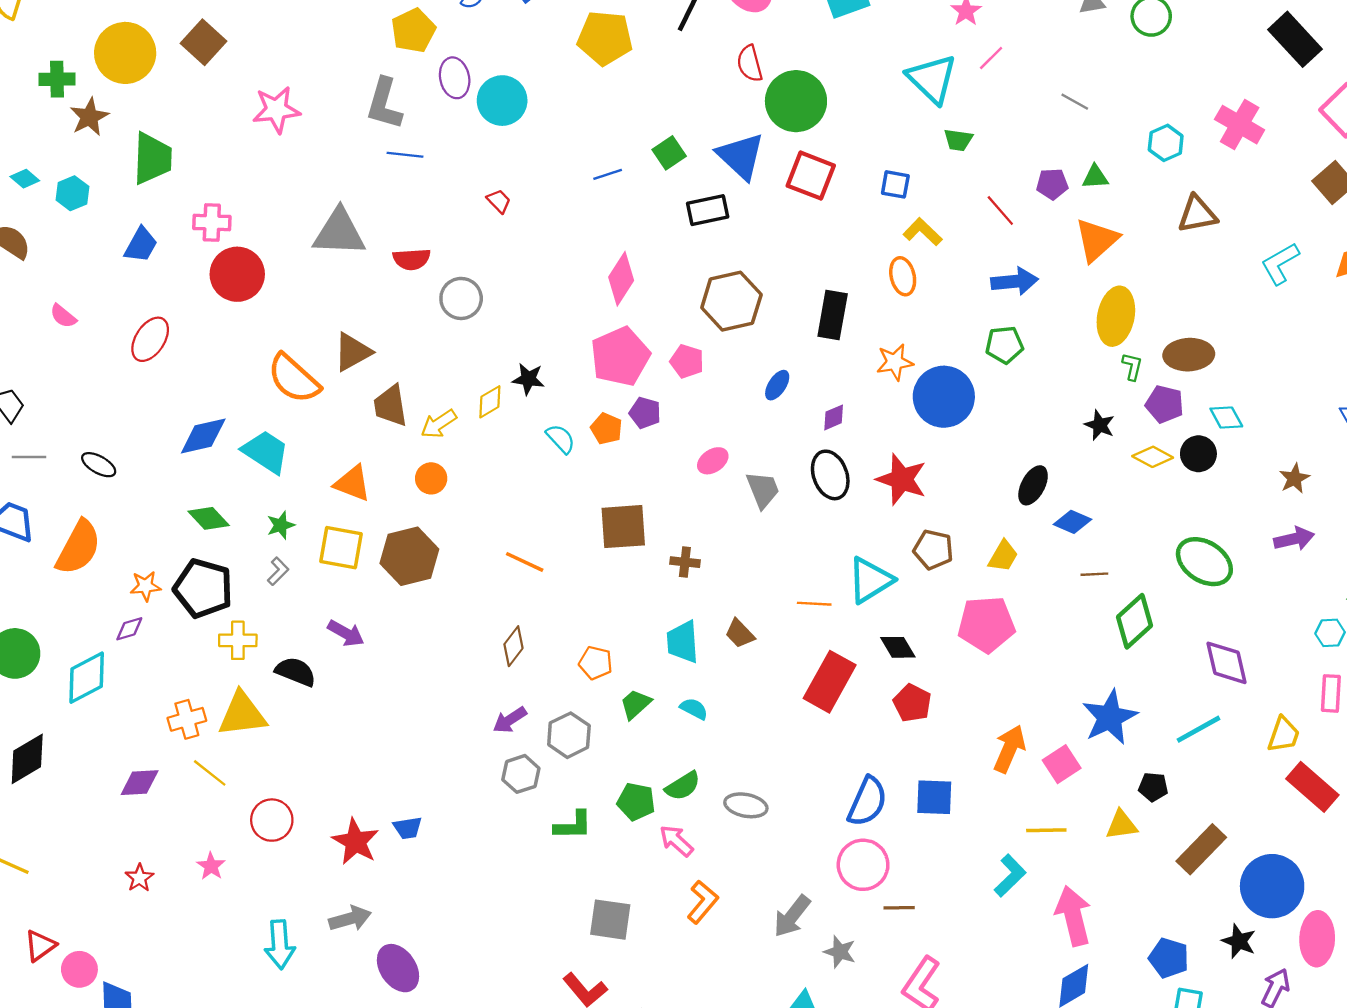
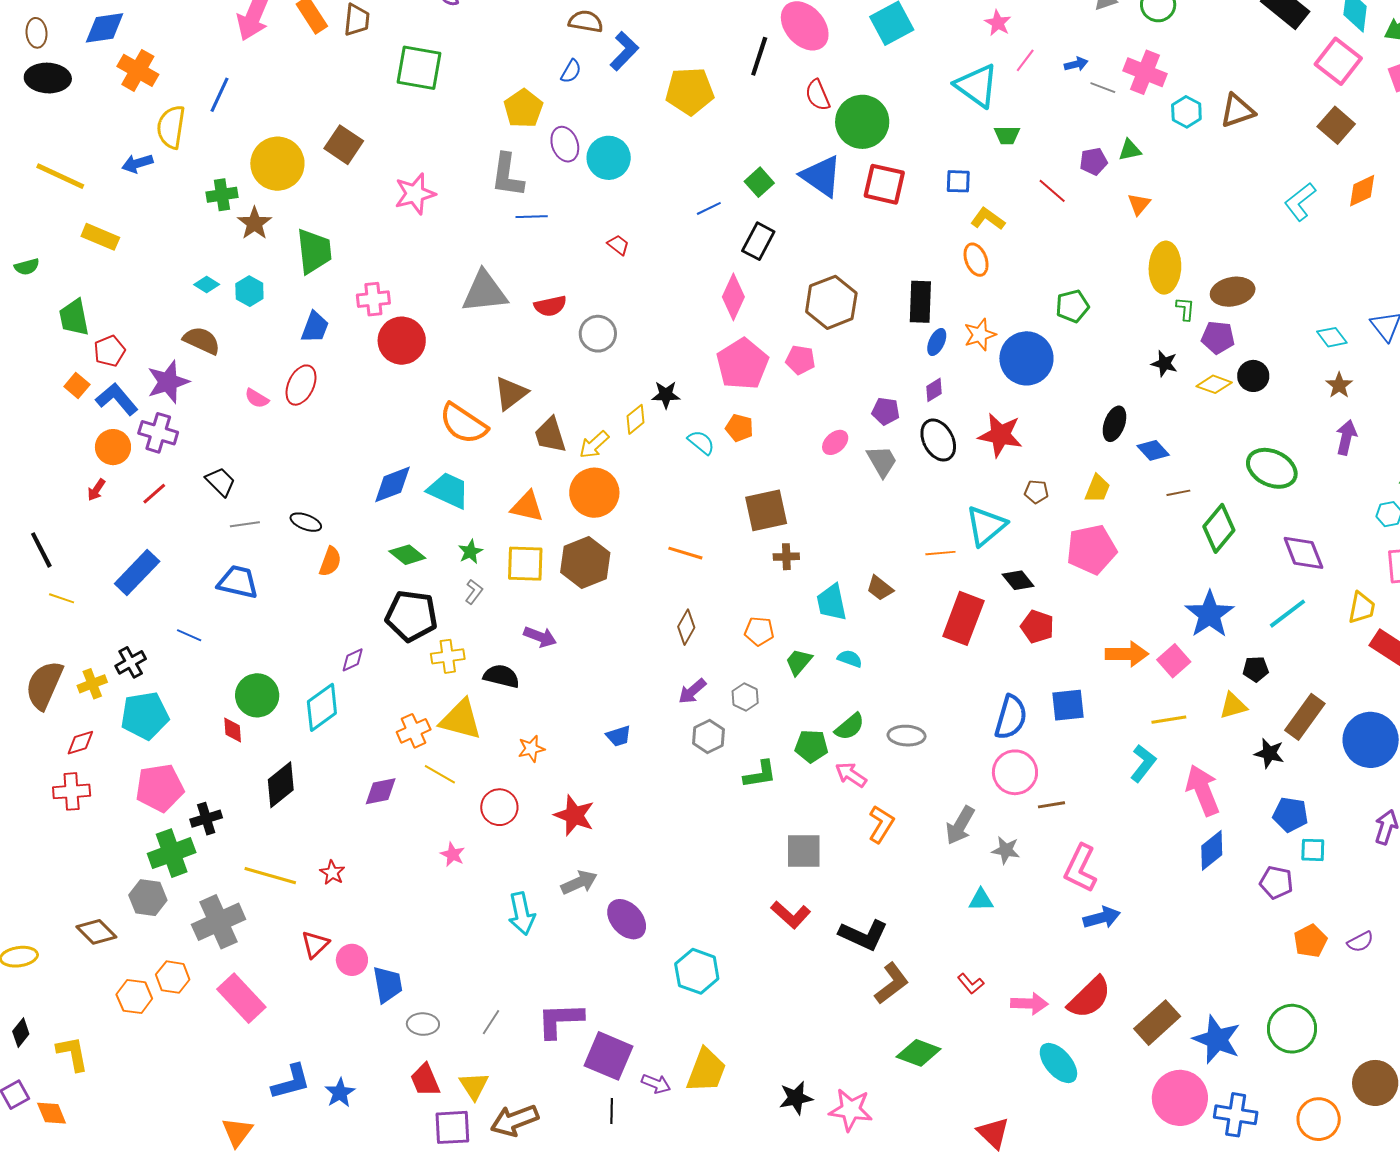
pink cross: (1240, 125) -> (1145, 72), moved
black rectangle: (708, 210) -> (758, 241), moved, turned -42
brown triangle: (1197, 214) -> (1237, 111), moved
orange triangle: (1097, 240) -> (1139, 204), size x0.6
blue arrow: (1015, 281) -> (1076, 64), moved, size x0.6
red ellipse: (150, 339) -> (301, 385), moved
blue ellipse: (777, 385) -> (937, 342), moved
purple pentagon: (645, 413) -> (886, 411), moved
cyan diamond: (1226, 418) -> (1332, 337), moved
orange circle: (431, 478) -> (594, 493), size x1.8
blue diamond: (1072, 522) -> (1153, 450), turned 32
purple arrow: (1294, 539) -> (1346, 437), turned -56
orange semicircle: (78, 547) -> (330, 561), moved, size x0.6
brown pentagon: (933, 550) -> (1036, 492), size x0.7
brown cross: (685, 562) -> (786, 557), moved
orange star: (145, 586) -> (531, 749), moved
yellow triangle: (242, 714) -> (461, 720), turned 30
gray hexagon: (569, 735) -> (745, 697), size x0.7
orange arrow: (1009, 749) -> (1127, 654), turned 75
blue trapezoid: (408, 828) -> (619, 736), moved
red star: (139, 878) -> (332, 873), moved
black star: (1239, 941) -> (1269, 753), moved

